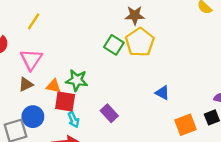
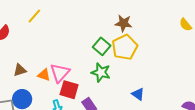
pink triangle: (31, 60) -> (60, 73), moved
green star: (77, 80) -> (101, 72), moved
red square: (65, 101) -> (69, 90), moved

